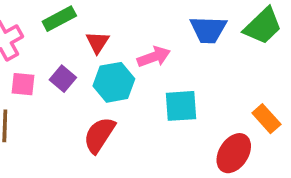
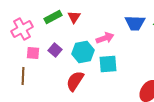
red triangle: (97, 42) -> (74, 17), moved
cyan square: (181, 106) -> (108, 64), moved

